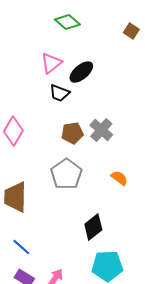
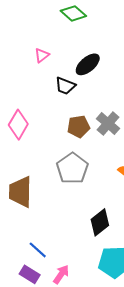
pink triangle: (51, 63) -> (42, 55), moved, size x0.7
blue line: (21, 247) -> (38, 250), moved

